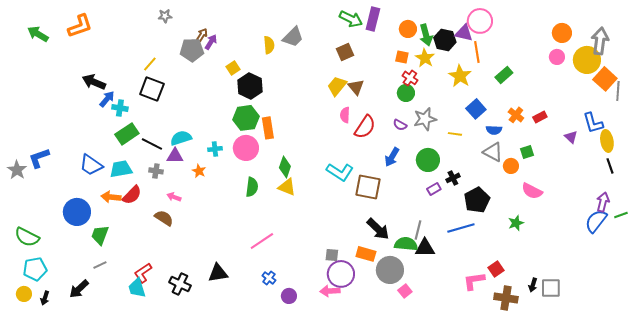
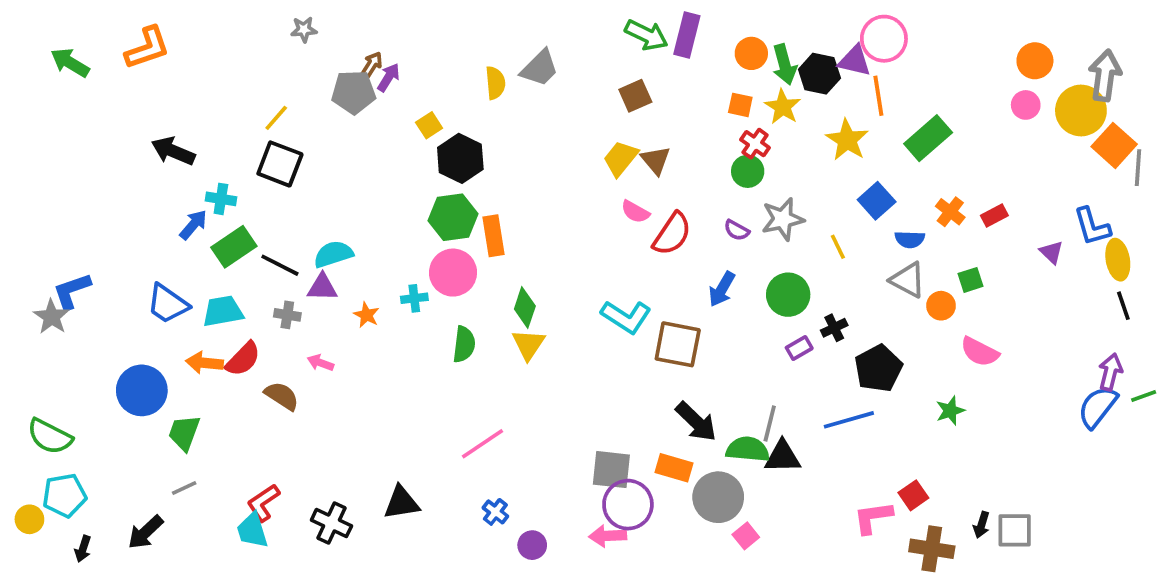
green rectangle: (504, 75) -> (928, 138), size x1.4
blue arrow: (107, 99) -> (193, 225), moved
pink semicircle: (345, 115) -> (635, 212), turned -63
yellow line: (455, 134) -> (838, 247), turned 56
cyan cross: (215, 149) -> (414, 298), moved
gray star: (17, 170) -> (52, 317), moved
yellow triangle: (287, 187) -> (529, 344), turned 42
brown semicircle: (164, 218) -> (282, 396), moved
gray square: (332, 255) -> (611, 470), size x1.6
yellow circle: (24, 294) -> (29, 519), moved

